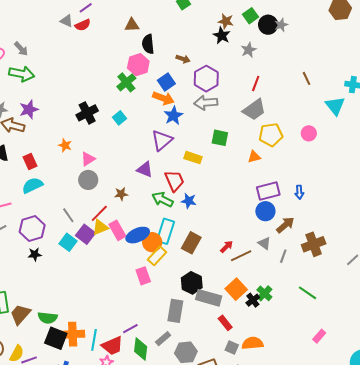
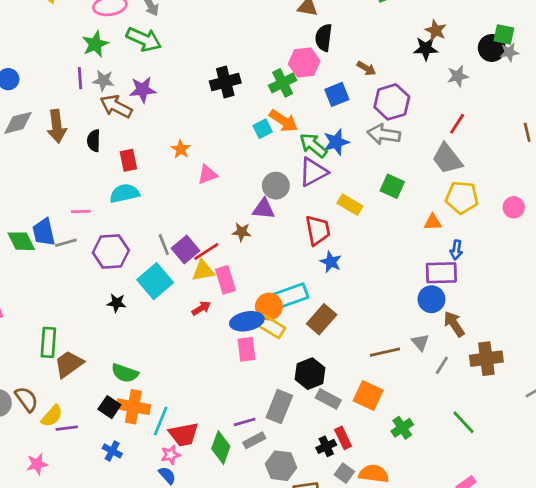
green square: (251, 16) -> (504, 34), moved, turned 35
black star: (222, 36) -> (426, 49), turned 30
orange arrow: (163, 98) -> (284, 121), moved
gray trapezoid: (254, 110) -> (447, 159), turned 75
black cross: (87, 113) -> (225, 82), moved
purple triangle: (145, 169) -> (264, 209), moved, turned -30
gray circle: (88, 180) -> (276, 186), moved
blue arrow: (299, 192) -> (456, 250), moved
green arrow: (163, 199) -> (313, 145), moved
brown arrow: (285, 225) -> (454, 324), turned -96
cyan rectangle: (166, 231) -> (290, 296), turned 40
purple square: (86, 234) -> (186, 250), moved
blue ellipse: (138, 235) -> (247, 321), moved
cyan square: (68, 242) -> (155, 281), size x1.4
red arrow: (227, 247) -> (201, 308), moved
black star: (35, 254) -> (117, 303), moved
yellow rectangle: (157, 256) -> (271, 327), turned 66
orange square: (236, 289) -> (368, 396), turned -35
green cross: (264, 293) -> (402, 428), moved
gray rectangle: (209, 298) -> (328, 399), size x0.7
black cross: (253, 300) -> (326, 446), moved
green semicircle: (48, 318) -> (125, 373), moved
purple line: (130, 329) -> (245, 422), moved
black square: (56, 338) -> (109, 407), size x0.7

